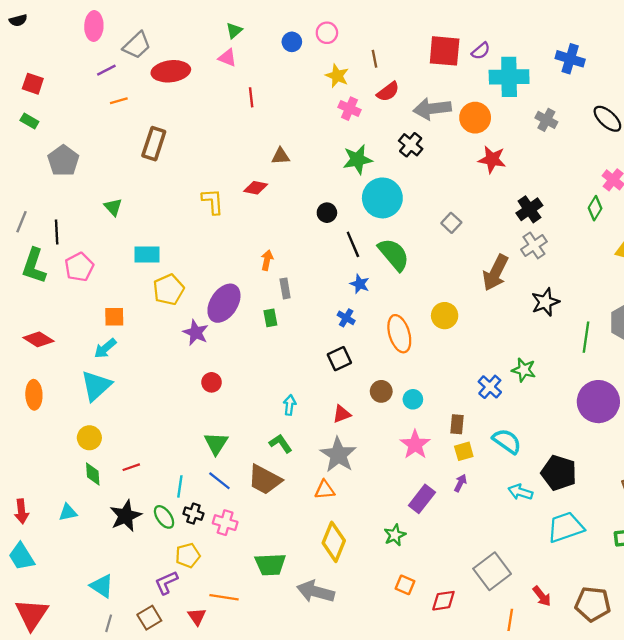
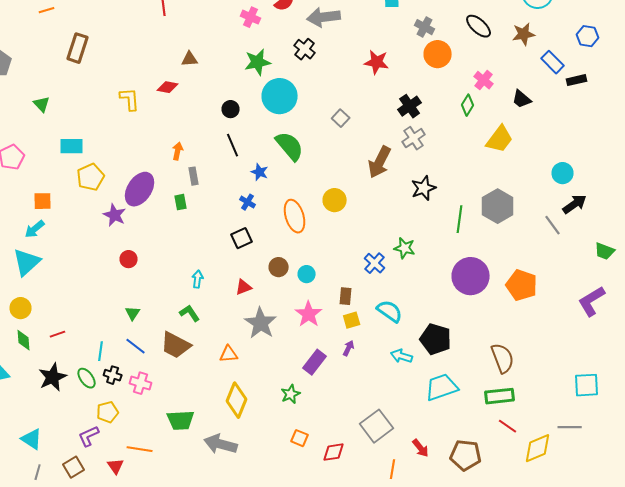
orange circle: (475, 118) -> (438, 54), moved
black line: (353, 244) -> (233, 145), moved
green triangle: (216, 443) -> (133, 313), size x0.7
gray star: (338, 455) -> (261, 323), moved

